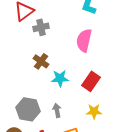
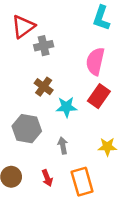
red rectangle: (91, 81) -> (99, 96), moved
gray hexagon: (28, 109) -> (27, 129), moved

